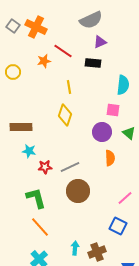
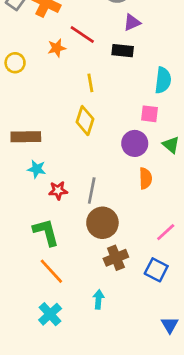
gray line: (70, 167) -> (92, 190), turned -54
brown cross: (97, 252) -> (116, 258), moved

